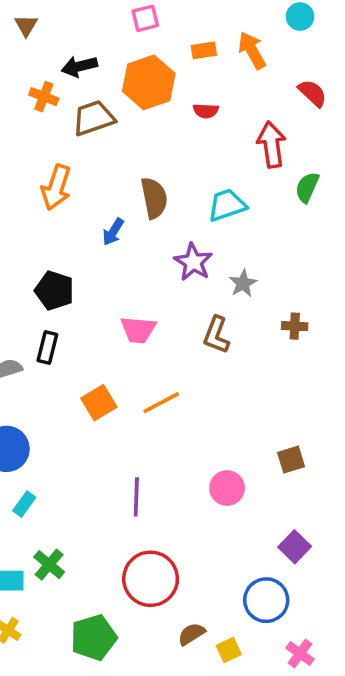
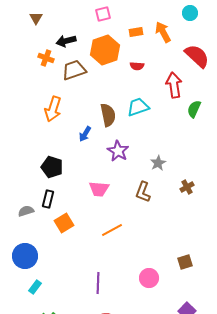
red semicircle: (312, 93) -> (197, 56), size x1.5
cyan trapezoid: (227, 205) -> (138, 107), moved
purple star: (193, 262) -> (118, 151), moved
brown cross: (295, 326) -> (187, 187), turned -32
orange square: (99, 403) -> (64, 223), moved

